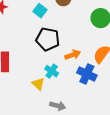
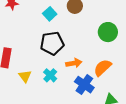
black pentagon: (48, 39) -> (52, 43), turned -30
yellow triangle: (38, 84) -> (25, 76), moved

